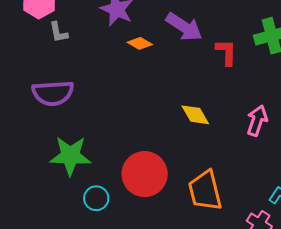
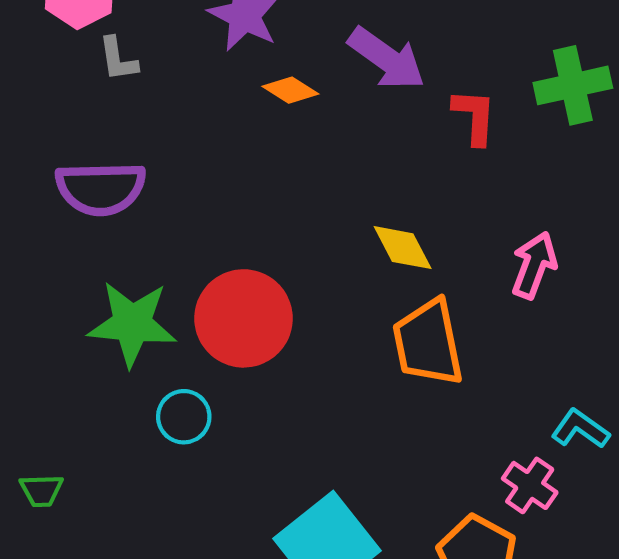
red circle: (145, 174) -> (244, 318), moved
orange trapezoid: (205, 191) -> (428, 343), moved

